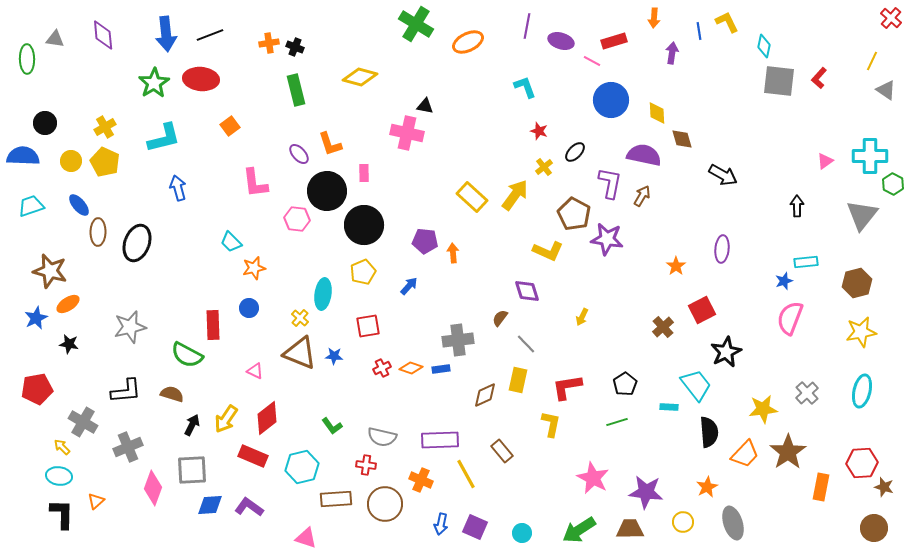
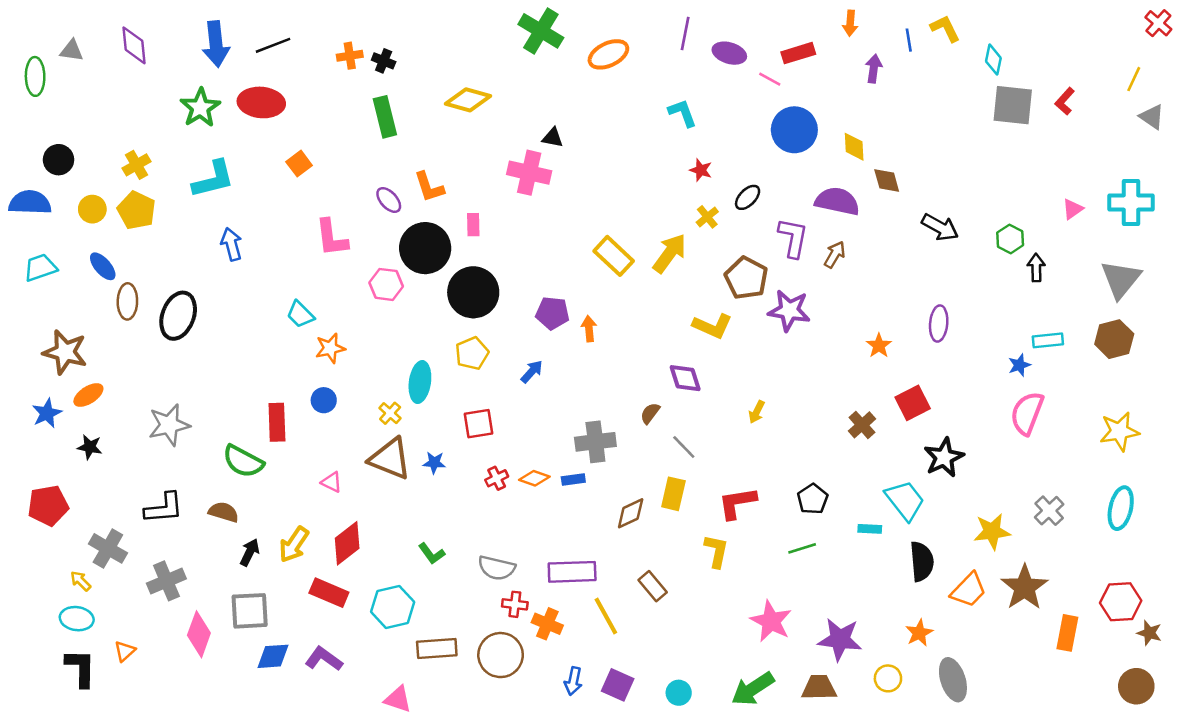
green hexagon: (893, 184) -> (1010, 239), moved
brown hexagon: (857, 283) -> (1114, 339), moved
red cross: (366, 465) -> (515, 604), moved

